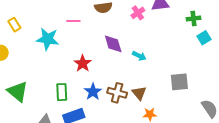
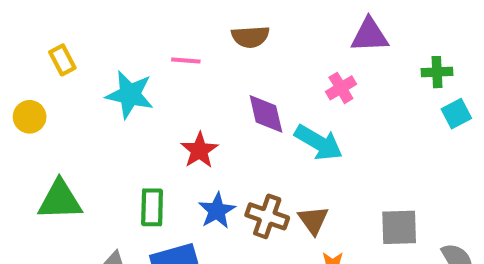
pink cross: (138, 13) -> (341, 88), moved
cyan arrow: (139, 56) -> (319, 143), size x1.6
gray square: (179, 82) -> (399, 227), moved
green triangle: (18, 92) -> (60, 200), turned -45

